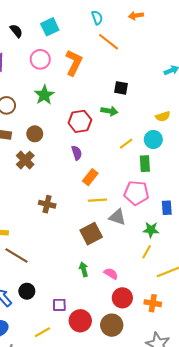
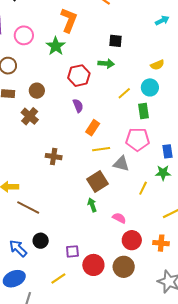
pink circle: (40, 59) -> (24, 35), moved
green star: (44, 95) -> (56, 46), moved
green star: (151, 230) -> (163, 173), moved
yellow line: (147, 252) -> (143, 188), moved
green arrow: (84, 269) -> (92, 205), moved

